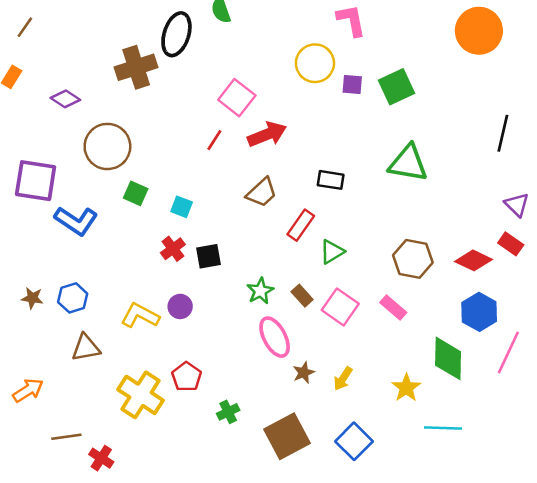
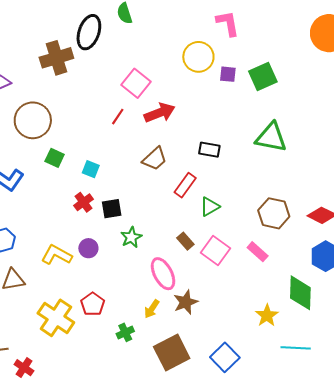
green star: (260, 291) -> (131, 237), moved
brown star: (304, 373) -> (186, 302), size x1.4
yellow arrow: (343, 379) -> (152, 309), moved

